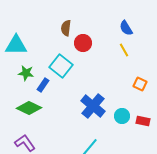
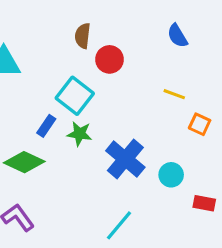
yellow line: (124, 50) -> (174, 94), moved, turned -40
green star: (26, 73) -> (79, 134), moved
red rectangle: (143, 121) -> (204, 203), moved

